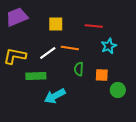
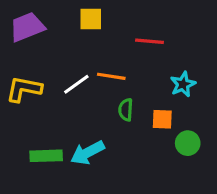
yellow square: (56, 24) -> (91, 19), moved
cyan star: (109, 46) -> (183, 84), moved
green rectangle: (36, 76) -> (46, 156), moved

